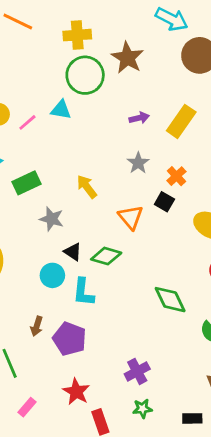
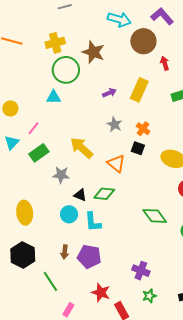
pink line: (27, 122) -> (33, 128), moved
yellow arrow: (87, 187) -> (82, 148), size x1.4
purple cross: (137, 371) -> (141, 271), turned -30

